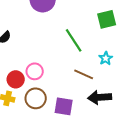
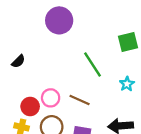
brown line: (84, 74) -> (80, 100), moved

